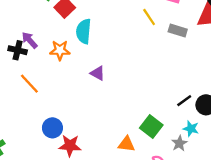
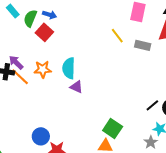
cyan semicircle: (84, 31) -> (69, 68), moved
orange line: (29, 84) -> (20, 77), moved
green square: (151, 126) -> (113, 129), moved

